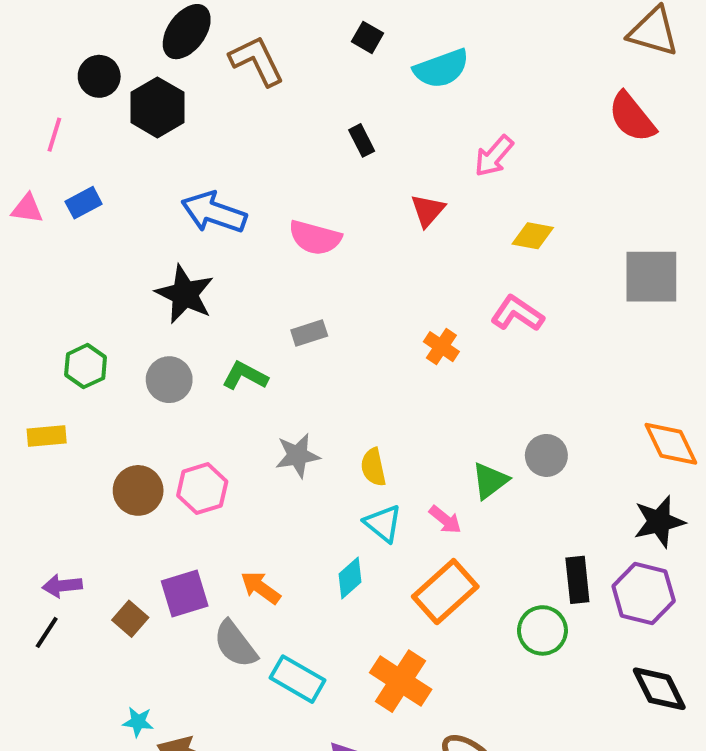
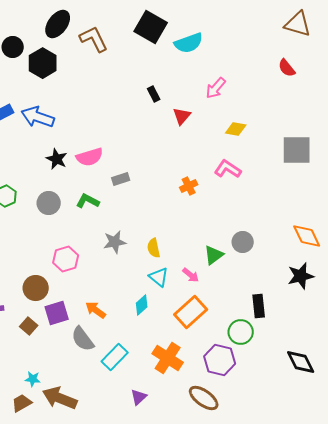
black square: (367, 37) -> (151, 27), size x2.0
red semicircle: (632, 117) -> (287, 68), size x0.7
black rectangle: (362, 140) -> (154, 94), moved
blue arrow: (214, 212) -> (38, 117), moved
pink semicircle: (315, 238) -> (90, 157), moved, turned -32
black star: (185, 294) -> (57, 159), size x0.7
orange cross: (441, 347) -> (189, 186), turned 30
brown circle: (138, 490) -> (36, 288), moved
purple hexagon: (644, 594) -> (220, 360), moved
cyan rectangle: (297, 679) -> (115, 357), turned -76

